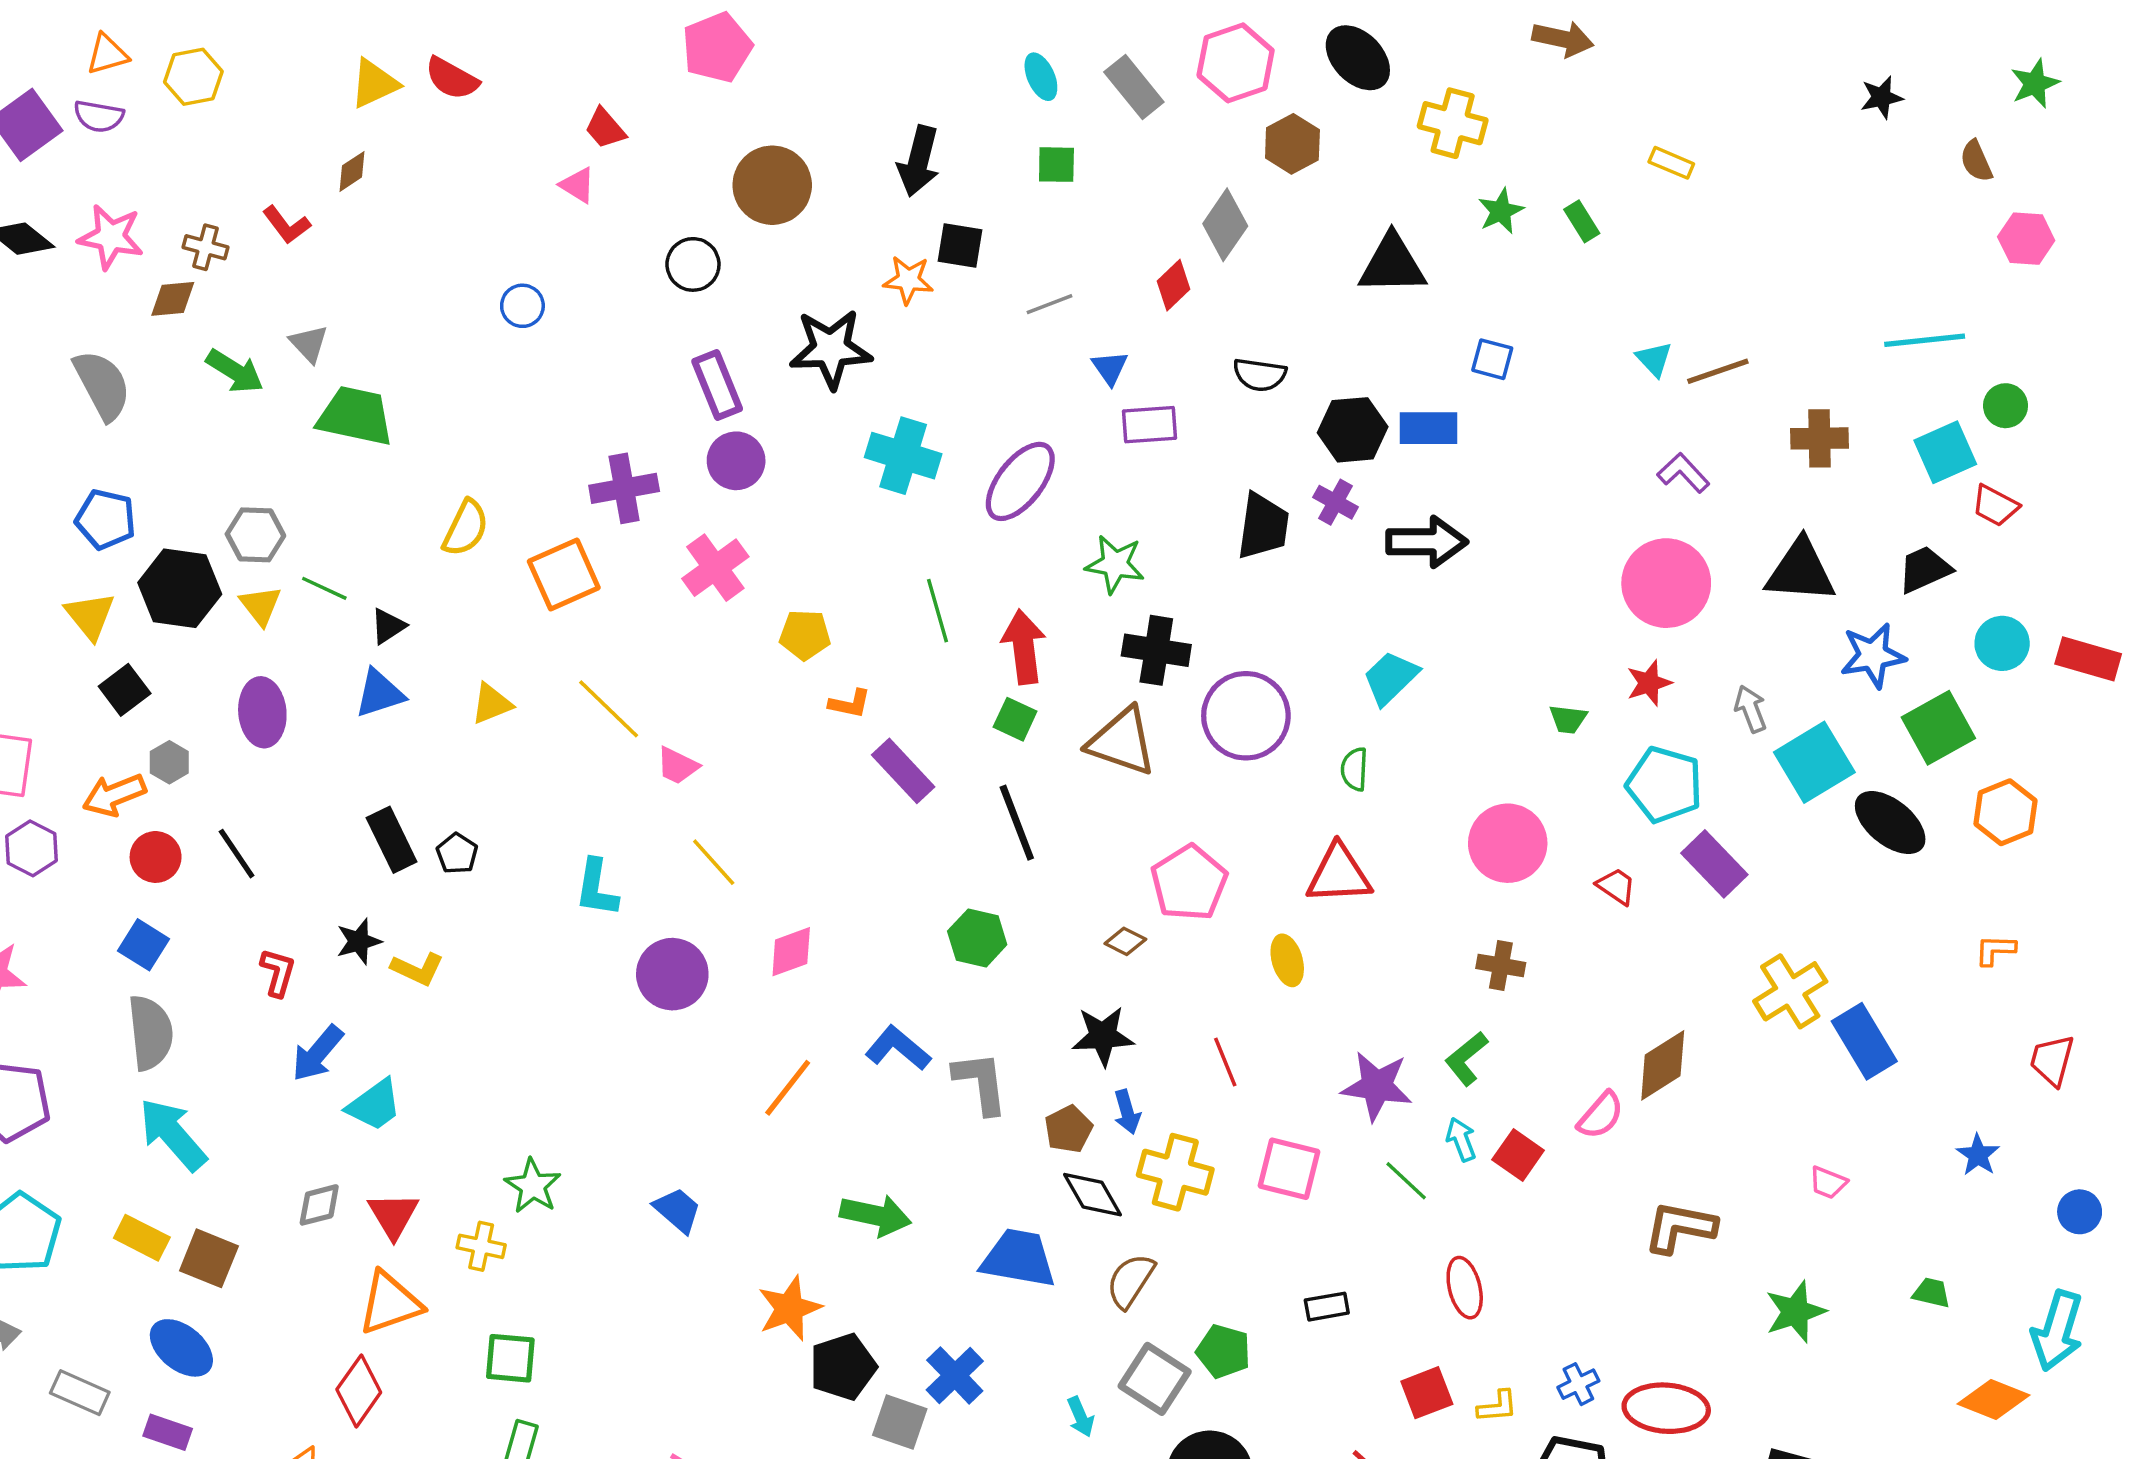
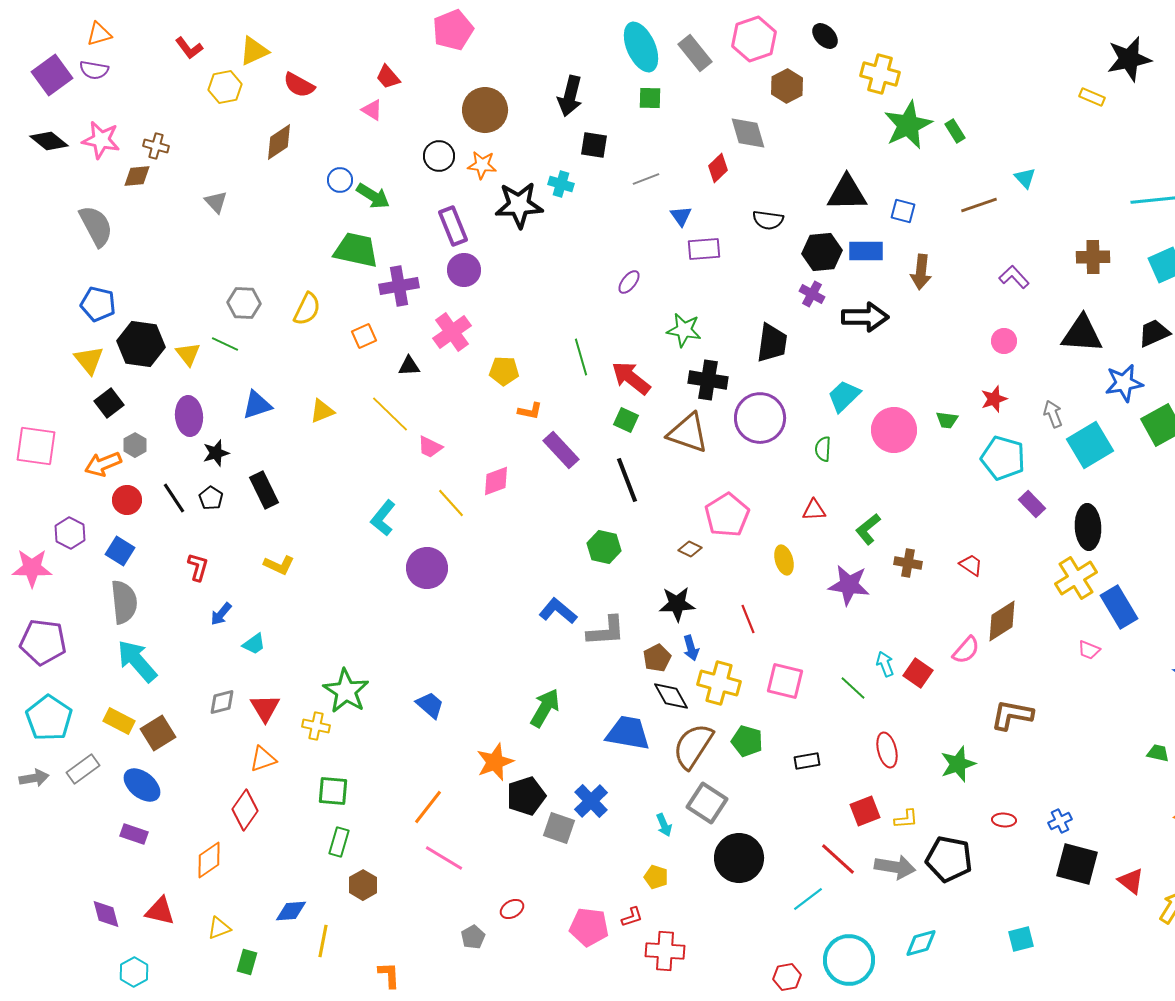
brown arrow: (1563, 39) -> (921, 272), moved, turned 84
black ellipse: (1358, 58) -> (825, 36), size x0.7
yellow hexagon: (193, 77) -> (225, 87), moved
cyan ellipse: (1041, 77) -> (641, 47), size x1.8
red semicircle: (452, 78) -> (299, 85), moved
black star: (1882, 97) -> (1129, 59), size x1.8
yellow rectangle: (1671, 163) -> (1092, 97), moved
brown diamond: (352, 171) -> (279, 142), moved, size x1.5
green star: (1501, 211) -> (908, 125), size x1.8
red L-shape: (286, 225) -> (189, 48), moved
gray diamond: (1225, 225) -> (748, 133), turned -51
black triangle: (1392, 264) -> (847, 193), moved
orange star: (908, 280) -> (482, 165), moved
cyan triangle: (1654, 359) -> (1025, 178), moved
green arrow: (235, 371) -> (373, 196), moved
brown line: (1718, 371) -> (979, 205), moved
green trapezoid: (355, 416) -> (356, 250), moved
cyan cross: (903, 456) -> (561, 184), moved, size x0.6
purple ellipse: (1020, 481) -> (629, 282), size x0.5
black trapezoid: (1263, 526) -> (772, 343), moved
gray hexagon: (255, 535) -> (244, 303), moved
orange square: (564, 574) -> (364, 336), size x0.6
pink circle: (1666, 583) -> (1004, 341), size x0.5
black triangle: (388, 626) -> (409, 366), moved, turned 30
red arrow: (1024, 647) -> (631, 378), turned -45
black ellipse: (1890, 823) -> (1088, 527), moved, turned 48
pink circle: (1508, 843) -> (894, 430), moved
purple hexagon: (32, 848) -> (70, 533), moved
black pentagon: (457, 854) -> (211, 498), moved
purple rectangle: (1714, 864) -> (1032, 504), size x0.7
red triangle: (1339, 874) -> (814, 510), size x0.6
red trapezoid: (1616, 886) -> (971, 565), moved
cyan L-shape: (597, 888) -> (383, 518), turned 30
black star: (359, 941) -> (216, 453), moved
pink diamond: (791, 952) -> (496, 481), moved
blue arrow: (317, 1053) -> (221, 614), size x0.7
green L-shape: (1466, 1059) -> (868, 529), moved
gray L-shape: (981, 1083) -> (606, 631), turned 93
purple star: (1377, 1086) -> (849, 585), moved
orange line: (788, 1088) -> (428, 807), moved
cyan trapezoid: (374, 1105) -> (254, 644), size x0.7
pink trapezoid: (1828, 1183) -> (1089, 650), moved
green star: (533, 1186) -> (346, 691), size x1.4
green arrow: (876, 1215) -> (545, 708), turned -72
brown square: (209, 1258) -> (158, 733), turned 36
brown semicircle: (1130, 1281) -> (693, 746), size x1.4
orange triangle: (390, 1303) -> (263, 759), size x0.7
green star: (1795, 1312) -> (958, 764), moved
green pentagon: (1224, 1351) -> (747, 741), moved
blue cross: (1578, 1384) -> (1060, 821), moved
gray rectangle: (80, 1393) -> (83, 769), moved, turned -60
red ellipse: (1666, 1408) -> (1004, 820), size x0.5

